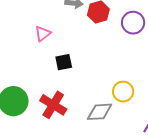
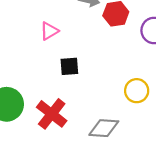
yellow circle: (123, 92) -> (137, 91), moved

